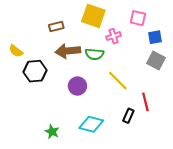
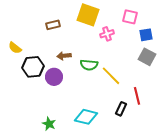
brown arrow: (68, 51) -> (64, 56), moved, size x0.6
green semicircle: (94, 54) -> (89, 65), moved
purple circle: (77, 86) -> (54, 77), moved

